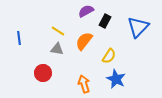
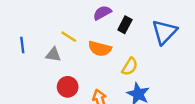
orange semicircle: (84, 41) -> (100, 49), turned -114
gray triangle: (57, 49) -> (53, 55), moved
red circle: (43, 73) -> (68, 87), moved

